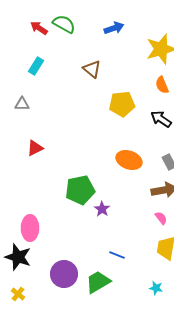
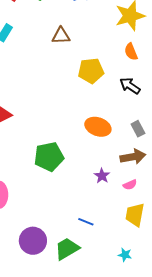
brown triangle: (92, 69) -> (61, 36), turned -42
purple star: (102, 209) -> (102, 176), moved
pink semicircle: (161, 218) -> (130, 185), turned 104

